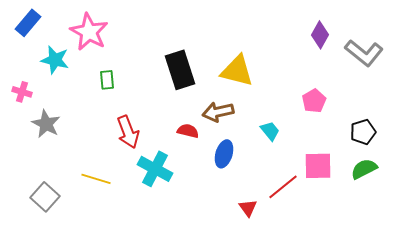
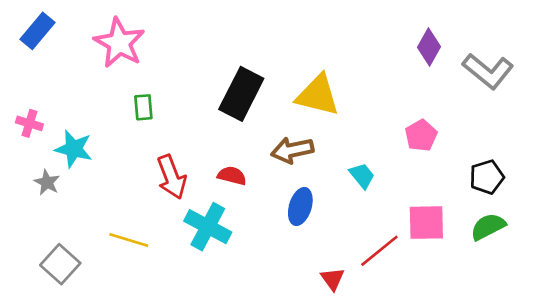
cyan star: (55, 60) -> (74, 149), moved
black rectangle: (180, 70) -> (241, 94), turned 45
gray star: (46, 124) -> (47, 182), moved, size x0.7
red semicircle: (188, 131) -> (232, 176), moved

